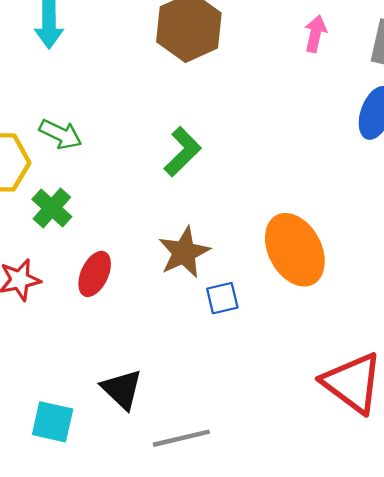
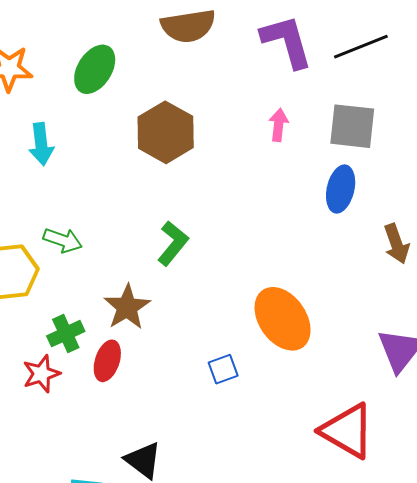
green cross: (52, 208) -> (66, 334), moved, turned 30
brown star: (184, 252) -> (127, 307), moved

